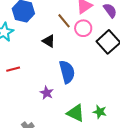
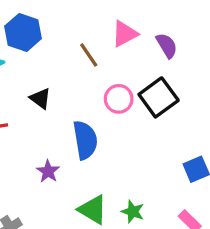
pink circle: (83, 28) -> (119, 99), moved
black triangle: (49, 41) -> (40, 98), moved

